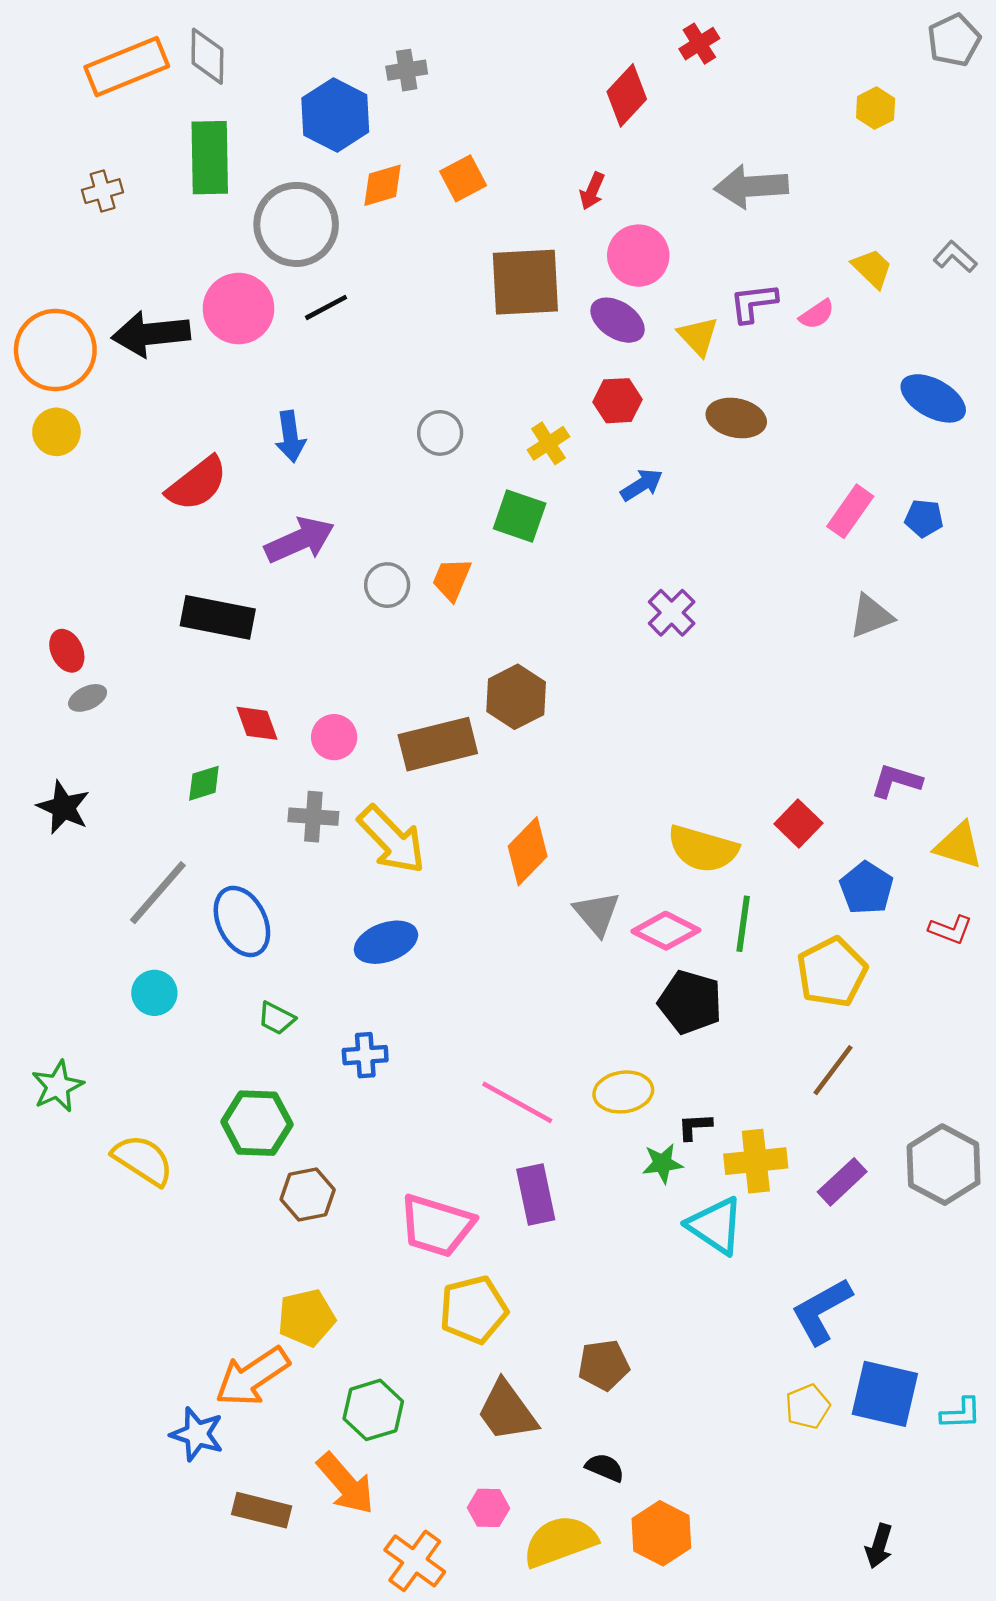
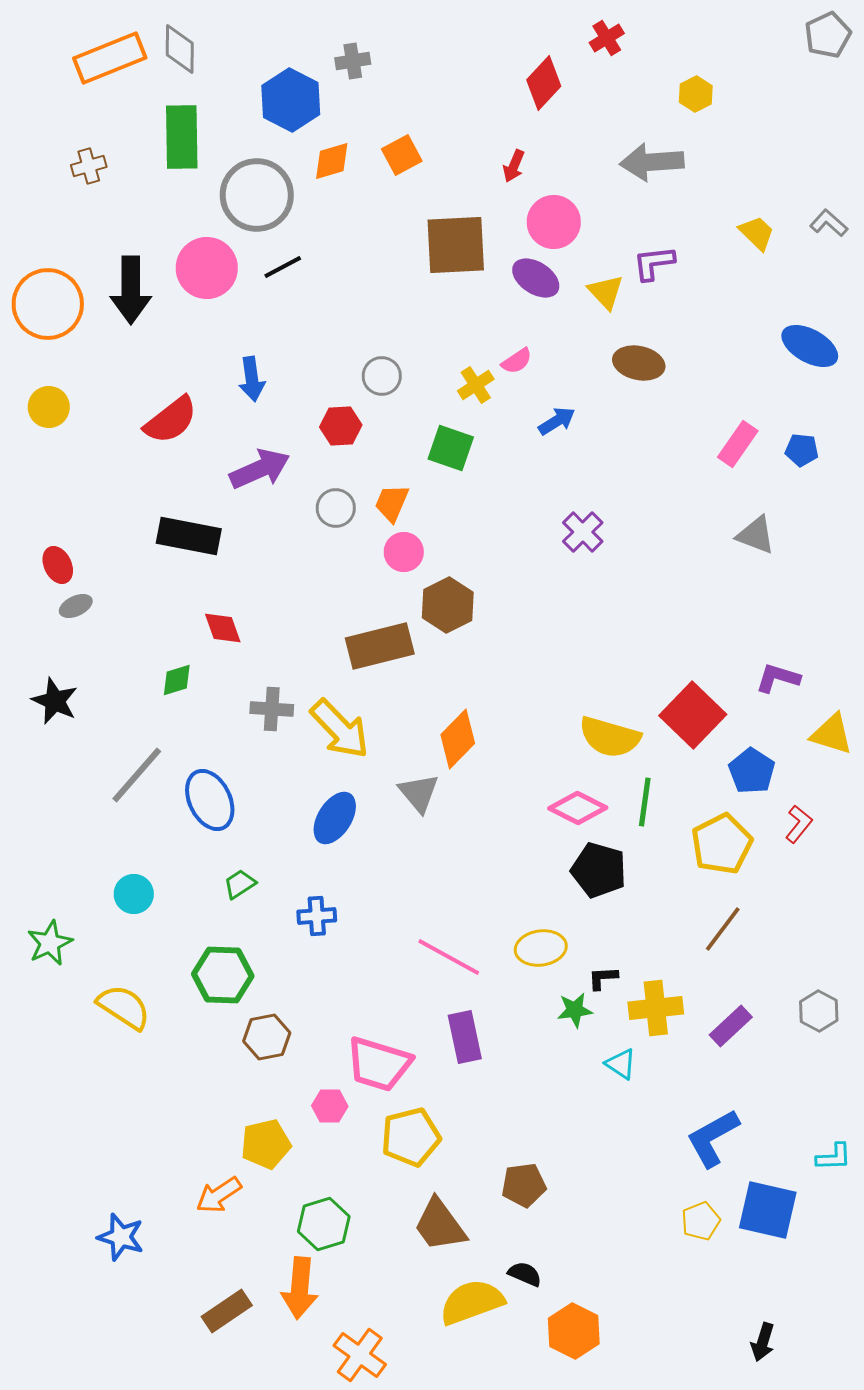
yellow hexagon: (876, 108) -> (696, 94), moved
pink semicircle: (817, 314) -> (517, 361), moved
black arrow: (151, 334) -> (131, 290), turned -84
red hexagon: (618, 401) -> (341, 426), moved
yellow circle: (56, 432) -> (49, 407), moved
gray triangle: (871, 616) -> (756, 535), turned 42
pink circle: (334, 737) -> (404, 552), moved
red square: (798, 824) -> (693, 715), size x1.6
gray triangle: (597, 913) -> (419, 793), moved
red L-shape: (950, 930) -> (799, 824), moved, turned -72
blue ellipse: (386, 942) -> (335, 818), turned -38
cyan circle: (154, 993) -> (134, 894), moved
green trapezoid: (277, 1018) -> (240, 884), turned 120
gray hexagon: (944, 1165) -> (819, 1011), size x0.6
cyan triangle: (715, 1226) -> (621, 1064), size x0.6
orange arrow: (252, 1377) -> (219, 1195), size x0.7
cyan L-shape: (961, 1413) -> (834, 1157), moved
blue star: (197, 1434) -> (121, 1237), moved
orange arrow: (346, 1484) -> (300, 1288), turned 46
pink hexagon: (488, 1508) -> (330, 1106), moved
brown rectangle: (262, 1510) -> (227, 1311), turned -48
yellow semicircle: (560, 1541) -> (472, 1302), moved

